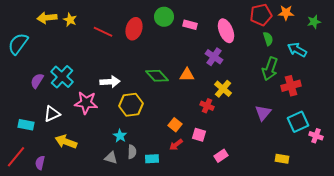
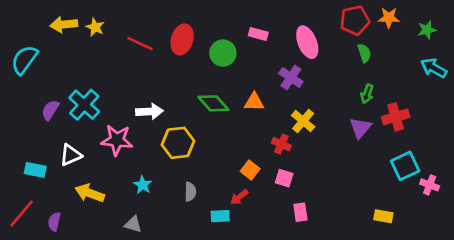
green circle: (164, 17) -> (223, 53), moved
cyan arrow: (297, 50) -> (434, 68), moved
green arrow: (270, 69) -> (367, 94), size x0.6
purple triangle: (263, 113) -> (360, 128), moved
orange square: (175, 125) -> (250, 170), moved
pink square: (199, 135) -> (284, 178), moved
cyan star: (120, 136) -> (143, 185), moved
gray semicircle: (132, 152) -> (190, 192), moved
pink rectangle: (221, 156) -> (300, 212), turned -64
gray triangle: (111, 158) -> (133, 224), moved
cyan rectangle: (152, 159) -> (220, 216), moved

